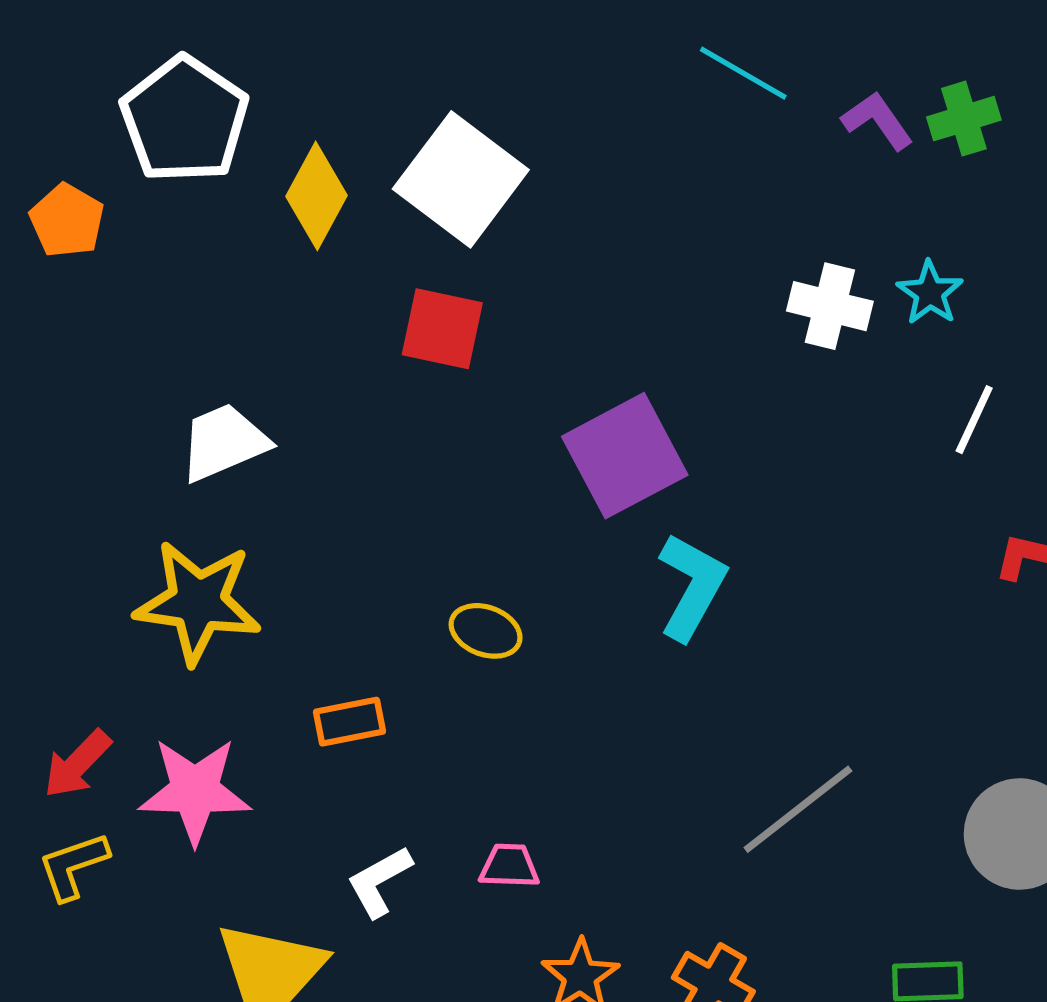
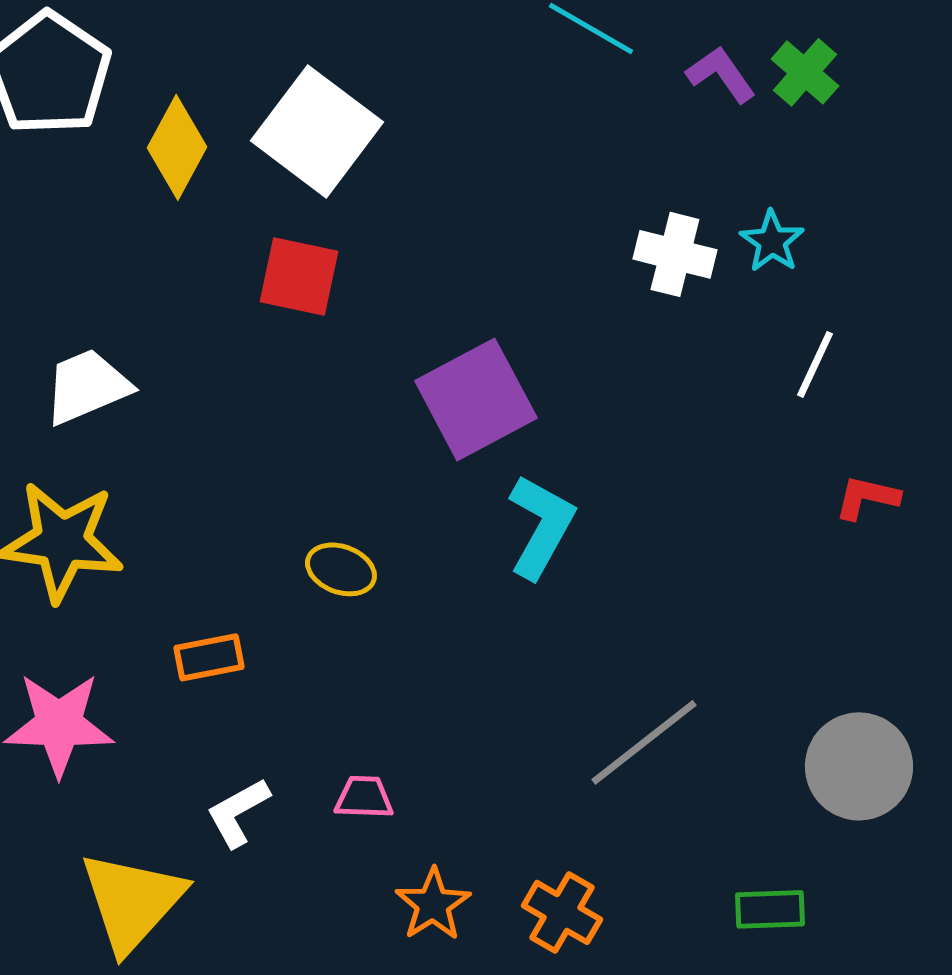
green cross: (964, 119) -> (805, 72), turned -32

